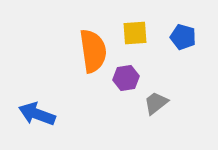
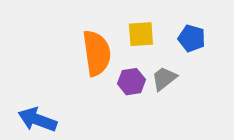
gray trapezoid: (156, 103) -> (164, 78), moved

